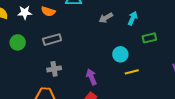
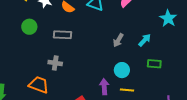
gray arrow: (106, 18) -> (118, 40), moved, turned -48
purple arrow: (91, 77) -> (104, 87), moved

